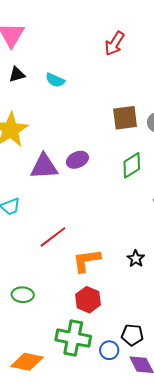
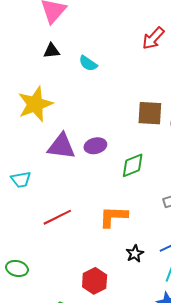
green diamond: (132, 165) -> (133, 165), moved
orange L-shape: (87, 260) -> (113, 217), moved
red hexagon: (88, 300) -> (95, 281), moved

